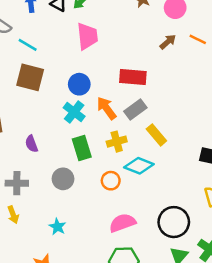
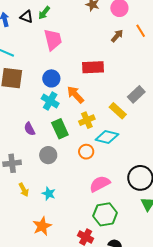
orange line: (198, 39) -> (141, 31), turned 40
gray rectangle: (135, 110) -> (136, 94), moved
purple semicircle: (32, 144) -> (30, 129), moved
yellow arrow: (13, 215) -> (24, 190), moved

